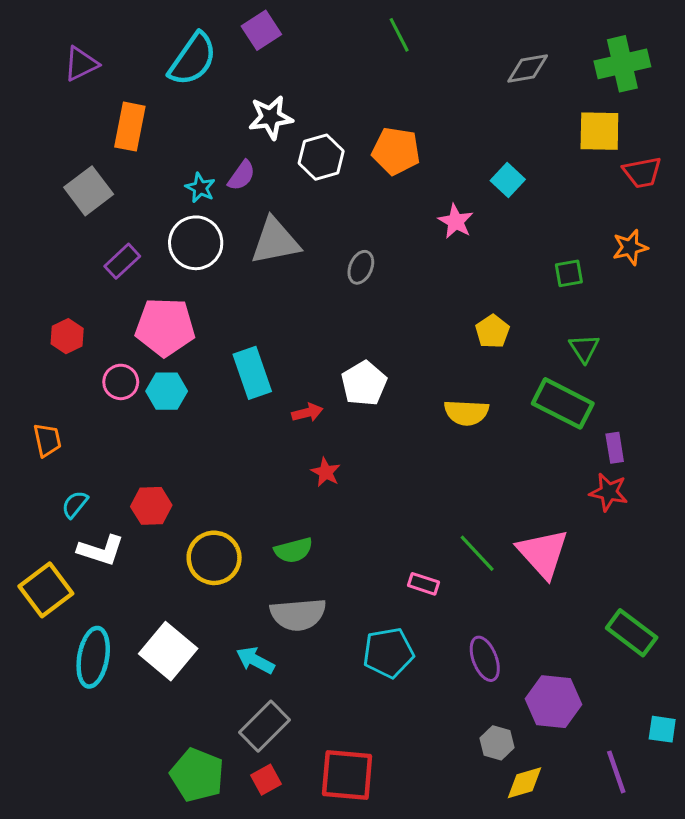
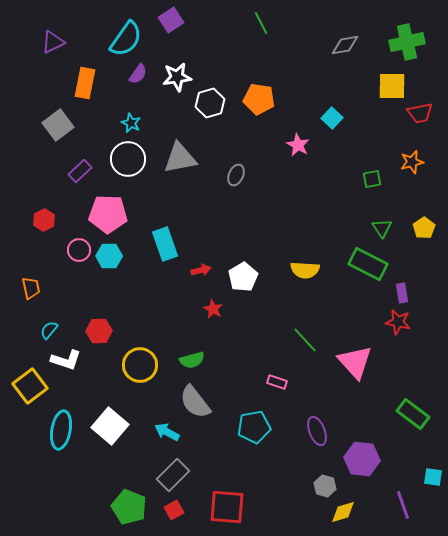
purple semicircle: (242, 176) -> (138, 74), moved
yellow pentagon: (492, 332) -> (424, 228), moved
white pentagon: (364, 384) -> (243, 277), moved
green line: (477, 553) -> (305, 340), moved
gray semicircle: (298, 614) -> (195, 402), turned 57

